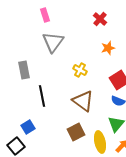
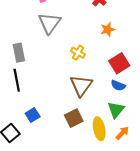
black line: (42, 96) -> (17, 80), moved
brown triangle: (83, 101) -> (81, 85), turned 30
blue square: (28, 127) -> (33, 115), moved

